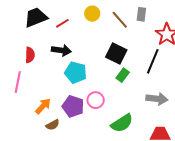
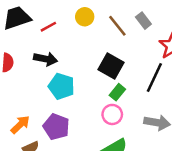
gray rectangle: (141, 14) -> (143, 21), turned -48
pink circle: (96, 100) -> (112, 114), moved

